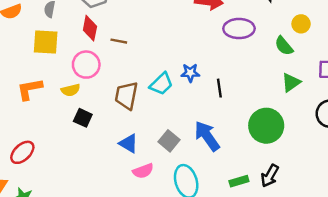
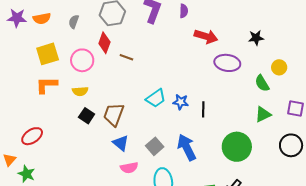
yellow square: (46, 42) -> (48, 54), moved, turned -30
pink circle: (86, 65) -> (82, 60), moved
blue star: (190, 73) -> (181, 102), moved
brown trapezoid: (126, 96) -> (114, 114), moved

